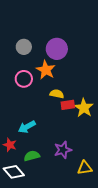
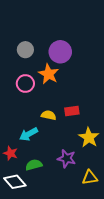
yellow semicircle: (57, 94) -> (49, 115), moved
yellow star: (84, 108) -> (89, 137), moved
purple star: (63, 150) -> (67, 159), turned 30

